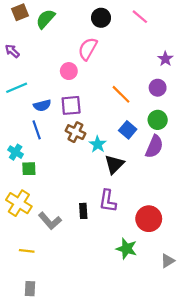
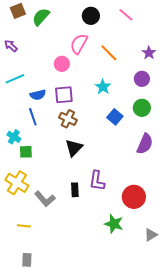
orange line: (121, 94) -> (109, 53), moved
cyan star: (98, 144) -> (103, 87), moved
purple semicircle: (154, 147) -> (145, 144), moved
black triangle: (114, 164) -> (74, 148), moved

